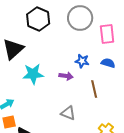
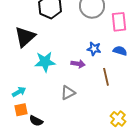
gray triangle: (68, 113) -> (68, 93), moved, turned -49

